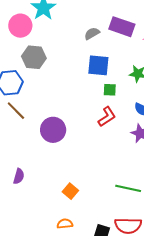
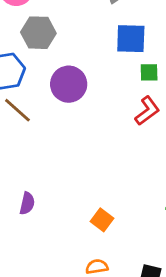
purple circle: (53, 130) -> (69, 84), moved

